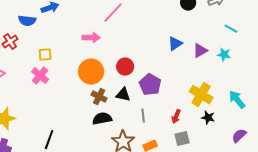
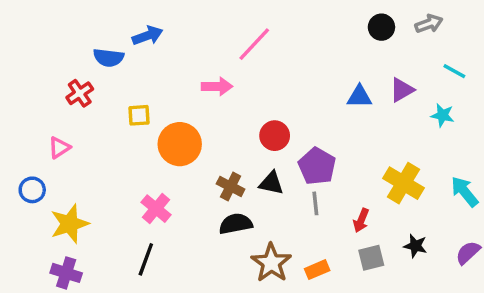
blue triangle: (175, 44) -> (359, 97), turned 35
purple triangle: (200, 51) -> (402, 90), moved
orange circle: (91, 72) -> (180, 144), moved
pink cross: (40, 76) -> (156, 209), moved
gray line: (143, 116) -> (315, 203), moved
black star: (208, 118) -> (415, 246), moved

